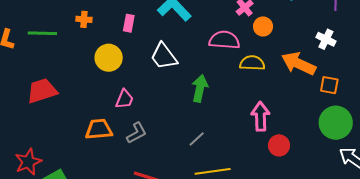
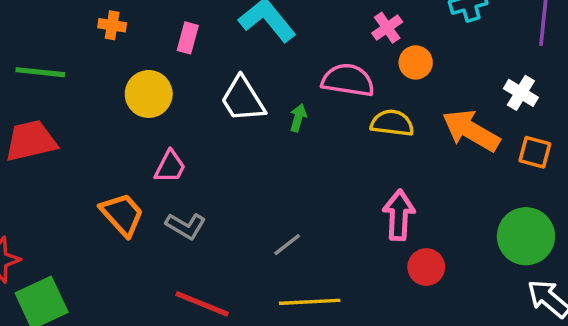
green line: (42, 33) -> (40, 72), moved
orange square: (329, 85) -> (535, 152), moved
green arrow: (200, 88) -> (298, 118), moved, size x0.6
orange trapezoid: (99, 129) -> (122, 214), turned 48
gray L-shape: (137, 133) -> (186, 226), turned 55

